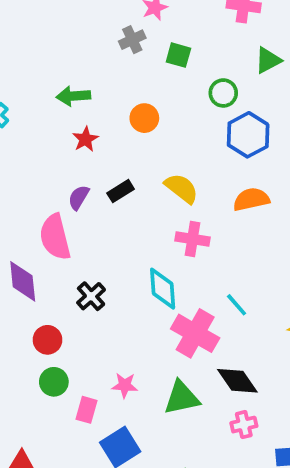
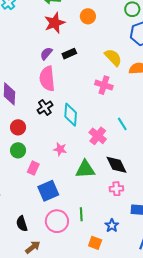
red star: (85, 139) -> (55, 23), size x1.5
yellow semicircle: (182, 188) -> (113, 57), moved
pink semicircle: (55, 237) -> (47, 79), moved
cyan diamond: (163, 289) -> (71, 115), moved
pink cross: (195, 333) -> (98, 136), size x0.7
pink star: (125, 385) -> (60, 149), moved

